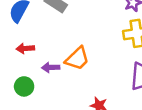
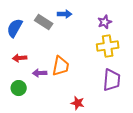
orange trapezoid: (77, 59) -> (61, 66), turned -35

